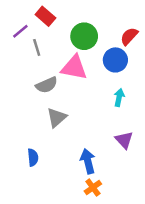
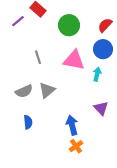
gray line: (37, 47) -> (38, 57), moved
blue circle: (115, 60) -> (103, 49), moved
pink triangle: (74, 67) -> (74, 60), moved
gray semicircle: (47, 85) -> (24, 91), moved

